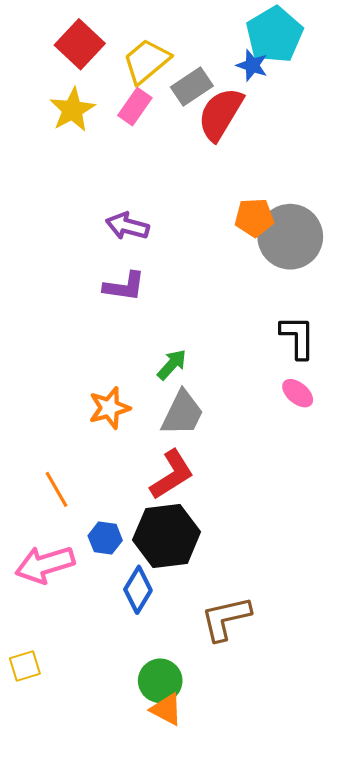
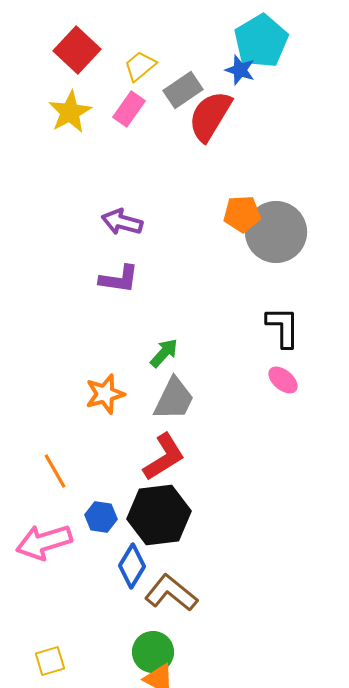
yellow trapezoid: (146, 61) -> (140, 66), size x0.7
brown L-shape: (226, 618) -> (171, 593), moved, turned 52
yellow square: (25, 666) -> (50, 661), moved

